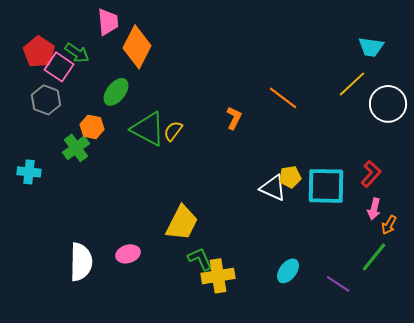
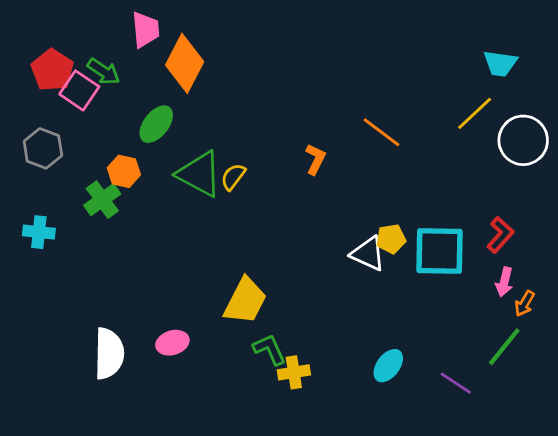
gray hexagon: (46, 100) -> (43, 148), moved
yellow cross: (218, 276) -> (294, 372), size x0.7

